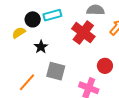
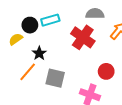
orange line: (27, 82) -> (28, 72), moved

